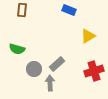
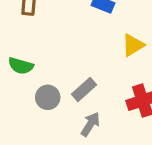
gray arrow: (50, 83) -> (90, 124), moved, turned 35

